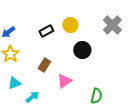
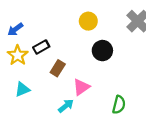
black rectangle: (46, 31) -> (41, 47), moved
cyan arrow: (32, 97) -> (66, 106), moved

